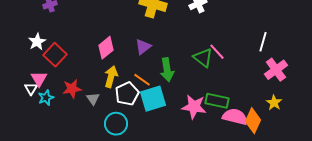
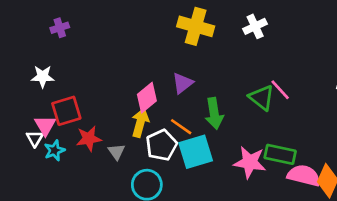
white star: (37, 42) -> (43, 77), turned 30
pink diamond: (106, 48) -> (147, 98), moved
red square: (55, 55) -> (66, 111), moved, turned 30

